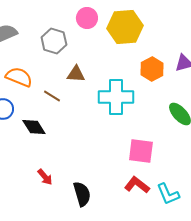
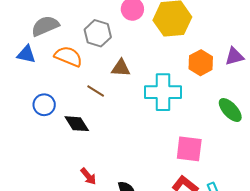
orange semicircle: (19, 77) -> (68, 56), moved

